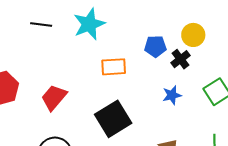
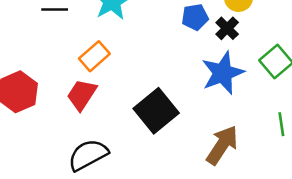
orange rectangle: (114, 67) -> (94, 56), moved, turned -30
blue star: (172, 95) -> (223, 73), size x1.8

